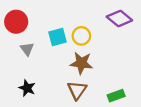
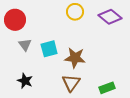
yellow circle: (81, 36) -> (75, 12), moved
cyan square: (57, 37) -> (49, 49), moved

